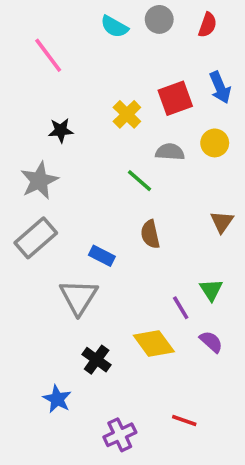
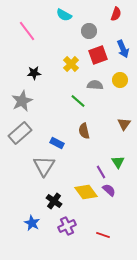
gray circle: (159, 19) -> (89, 31), moved
purple semicircle: (211, 342) -> (109, 190), moved
purple cross: (120, 435) -> (67, 226), moved

